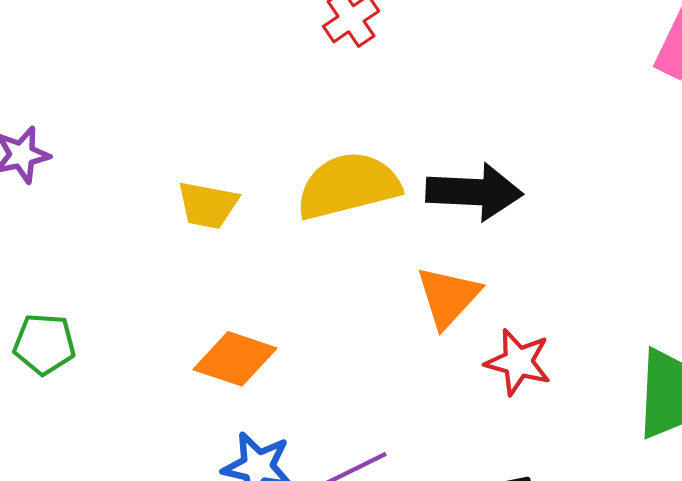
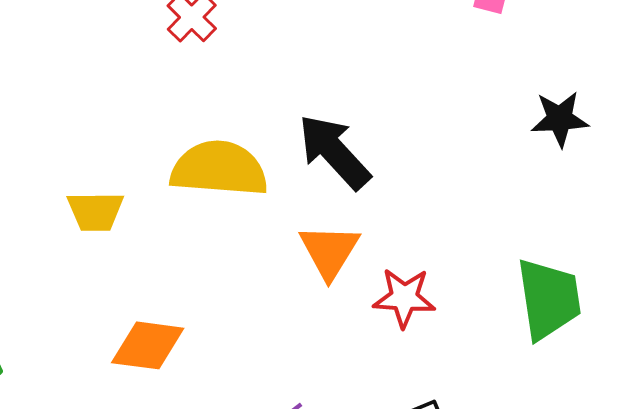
yellow semicircle: (348, 186) -> (219, 169), turned 30
black arrow: (474, 192) -> (334, 152), turned -124

